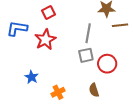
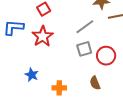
gray line: (88, 33) -> (85, 27), turned 48
orange cross: (58, 92) -> (59, 88), turned 32

